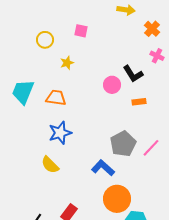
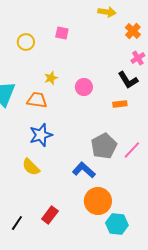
pink cross: (157, 56) -> (138, 58), turned 32
yellow star: (67, 63) -> (51, 78), moved
black L-shape: (133, 74) -> (128, 80), moved
pink circle: (112, 85) -> (84, 87), moved

